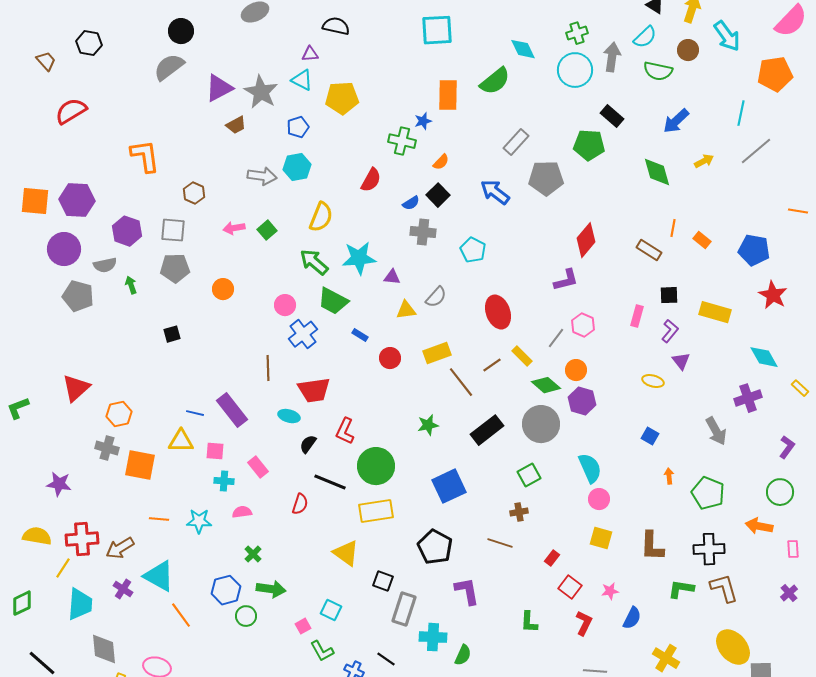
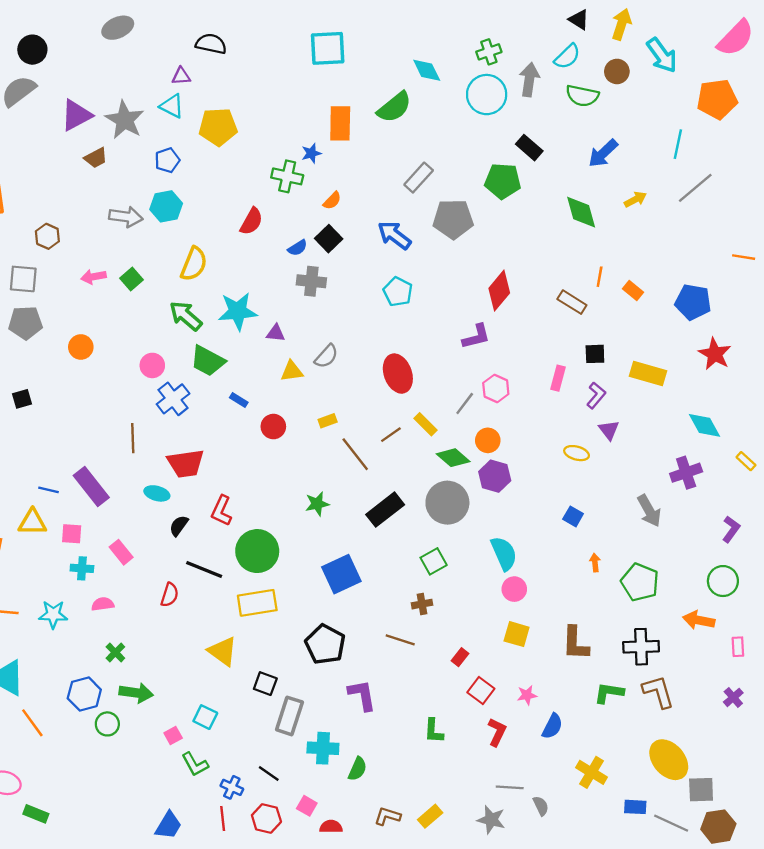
cyan pentagon: (473, 250) -> (398, 292), moved
yellow rectangle: (437, 353) -> (328, 421), size x0.6

